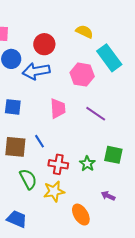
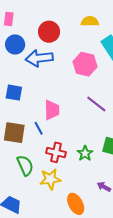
yellow semicircle: (84, 32) -> (90, 21), turned -30
pink trapezoid: (58, 108) -> (52, 110), moved

